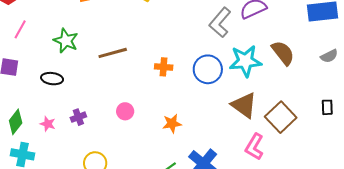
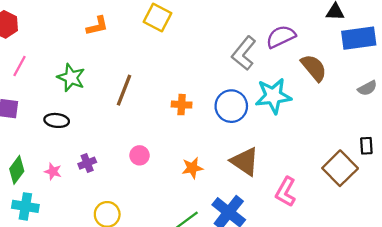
brown line: (113, 53) -> (124, 90), turned -52
brown semicircle: (283, 53) -> (314, 68), moved
brown triangle: (244, 105) -> (245, 161), moved
brown square: (281, 117) -> (340, 168), moved

